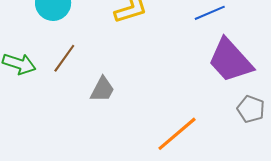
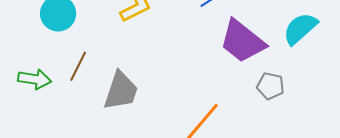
gray trapezoid: (102, 89) -> (121, 91), size x1.5

